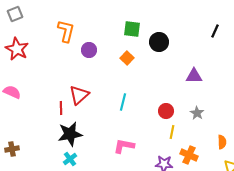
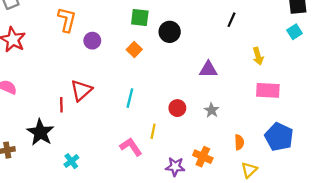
yellow line: (172, 132) -> (153, 131), moved
black star: (70, 134) -> (40, 132), moved, turned -30
pink L-shape: (124, 146) -> (131, 147), turned 45

